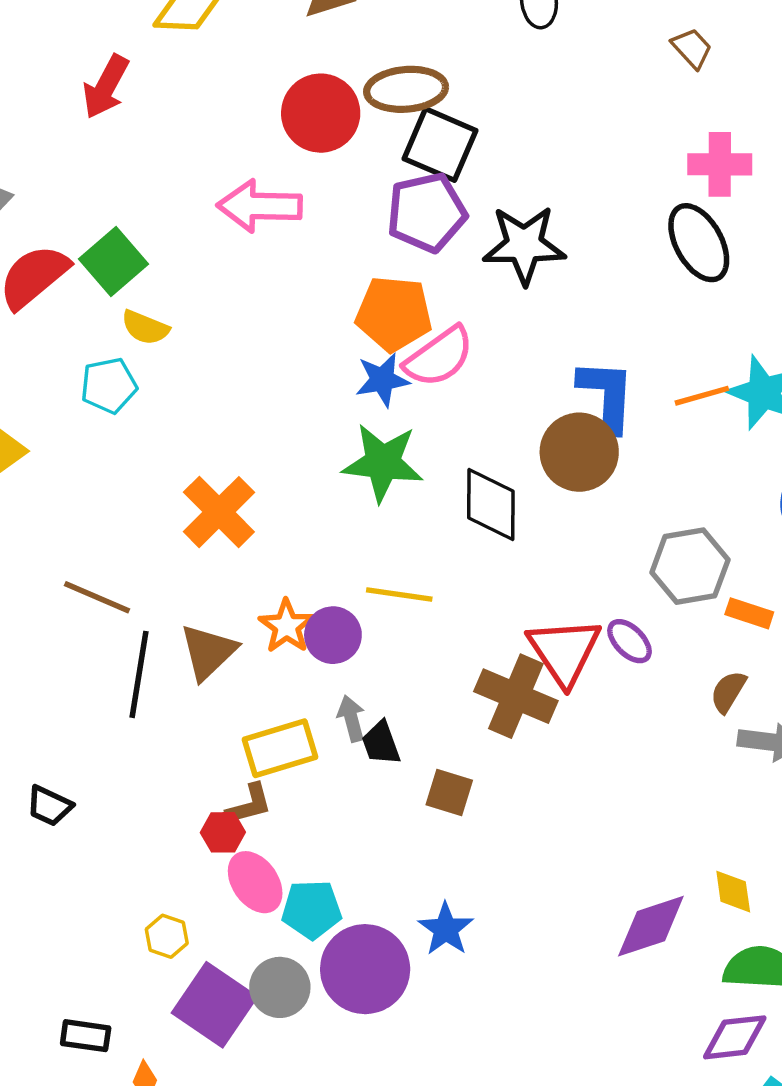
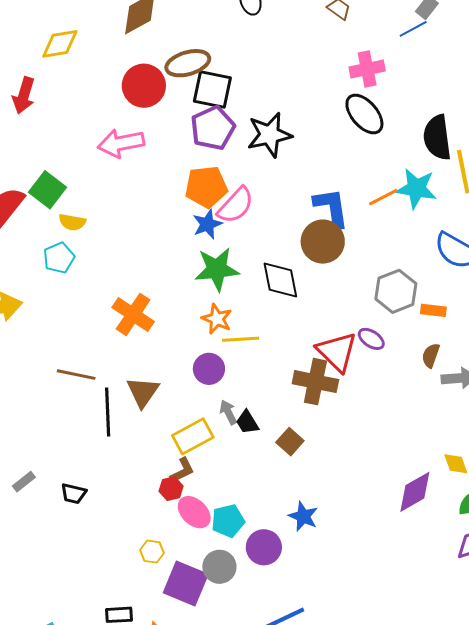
orange star: (287, 626) -> (217, 319), moved
brown square: (449, 792) -> (290, 442), turned 36
purple circle: (365, 969) -> (264, 547), size x0.7

